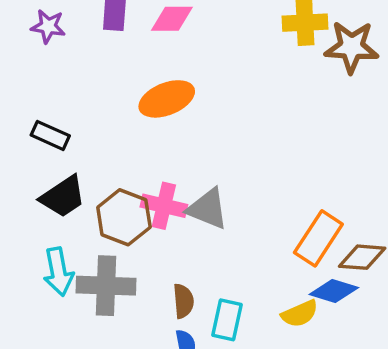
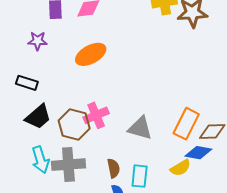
purple star: (48, 26) -> (38, 41), moved
pink cross: (164, 206) -> (96, 115), turned -30
gray triangle: (207, 209) -> (140, 128), moved

